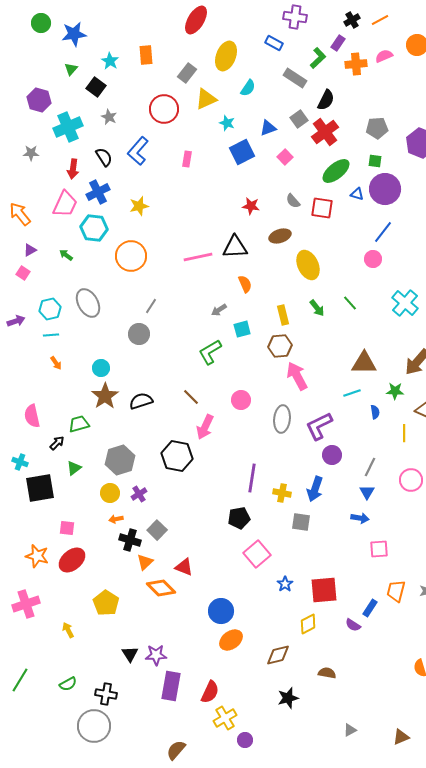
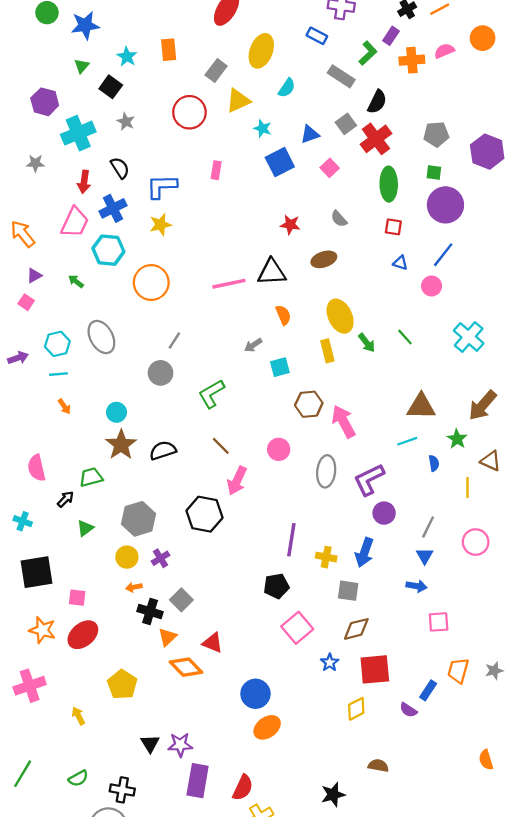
blue L-shape: (138, 151) -> (162, 186), moved, turned 48
green ellipse: (336, 171) -> (389, 184), turned -52
blue triangle: (357, 194) -> (400, 263), moved
red square: (322, 208) -> (393, 227), moved, size x0.7
yellow ellipse: (308, 265) -> (340, 316), moved
brown hexagon: (280, 346) -> (309, 404), moved
green L-shape: (210, 352) -> (211, 394), moved
green star: (395, 391) -> (457, 439), turned 30
black square: (40, 488) -> (37, 572), moved
brown diamond: (278, 655) -> (356, 629), moved

